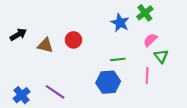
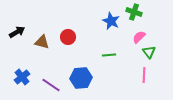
green cross: (145, 13) -> (134, 12), turned -35
pink line: (147, 76) -> (144, 75), moved
blue hexagon: (108, 82) -> (81, 78), moved
blue cross: (22, 95) -> (22, 77), moved

